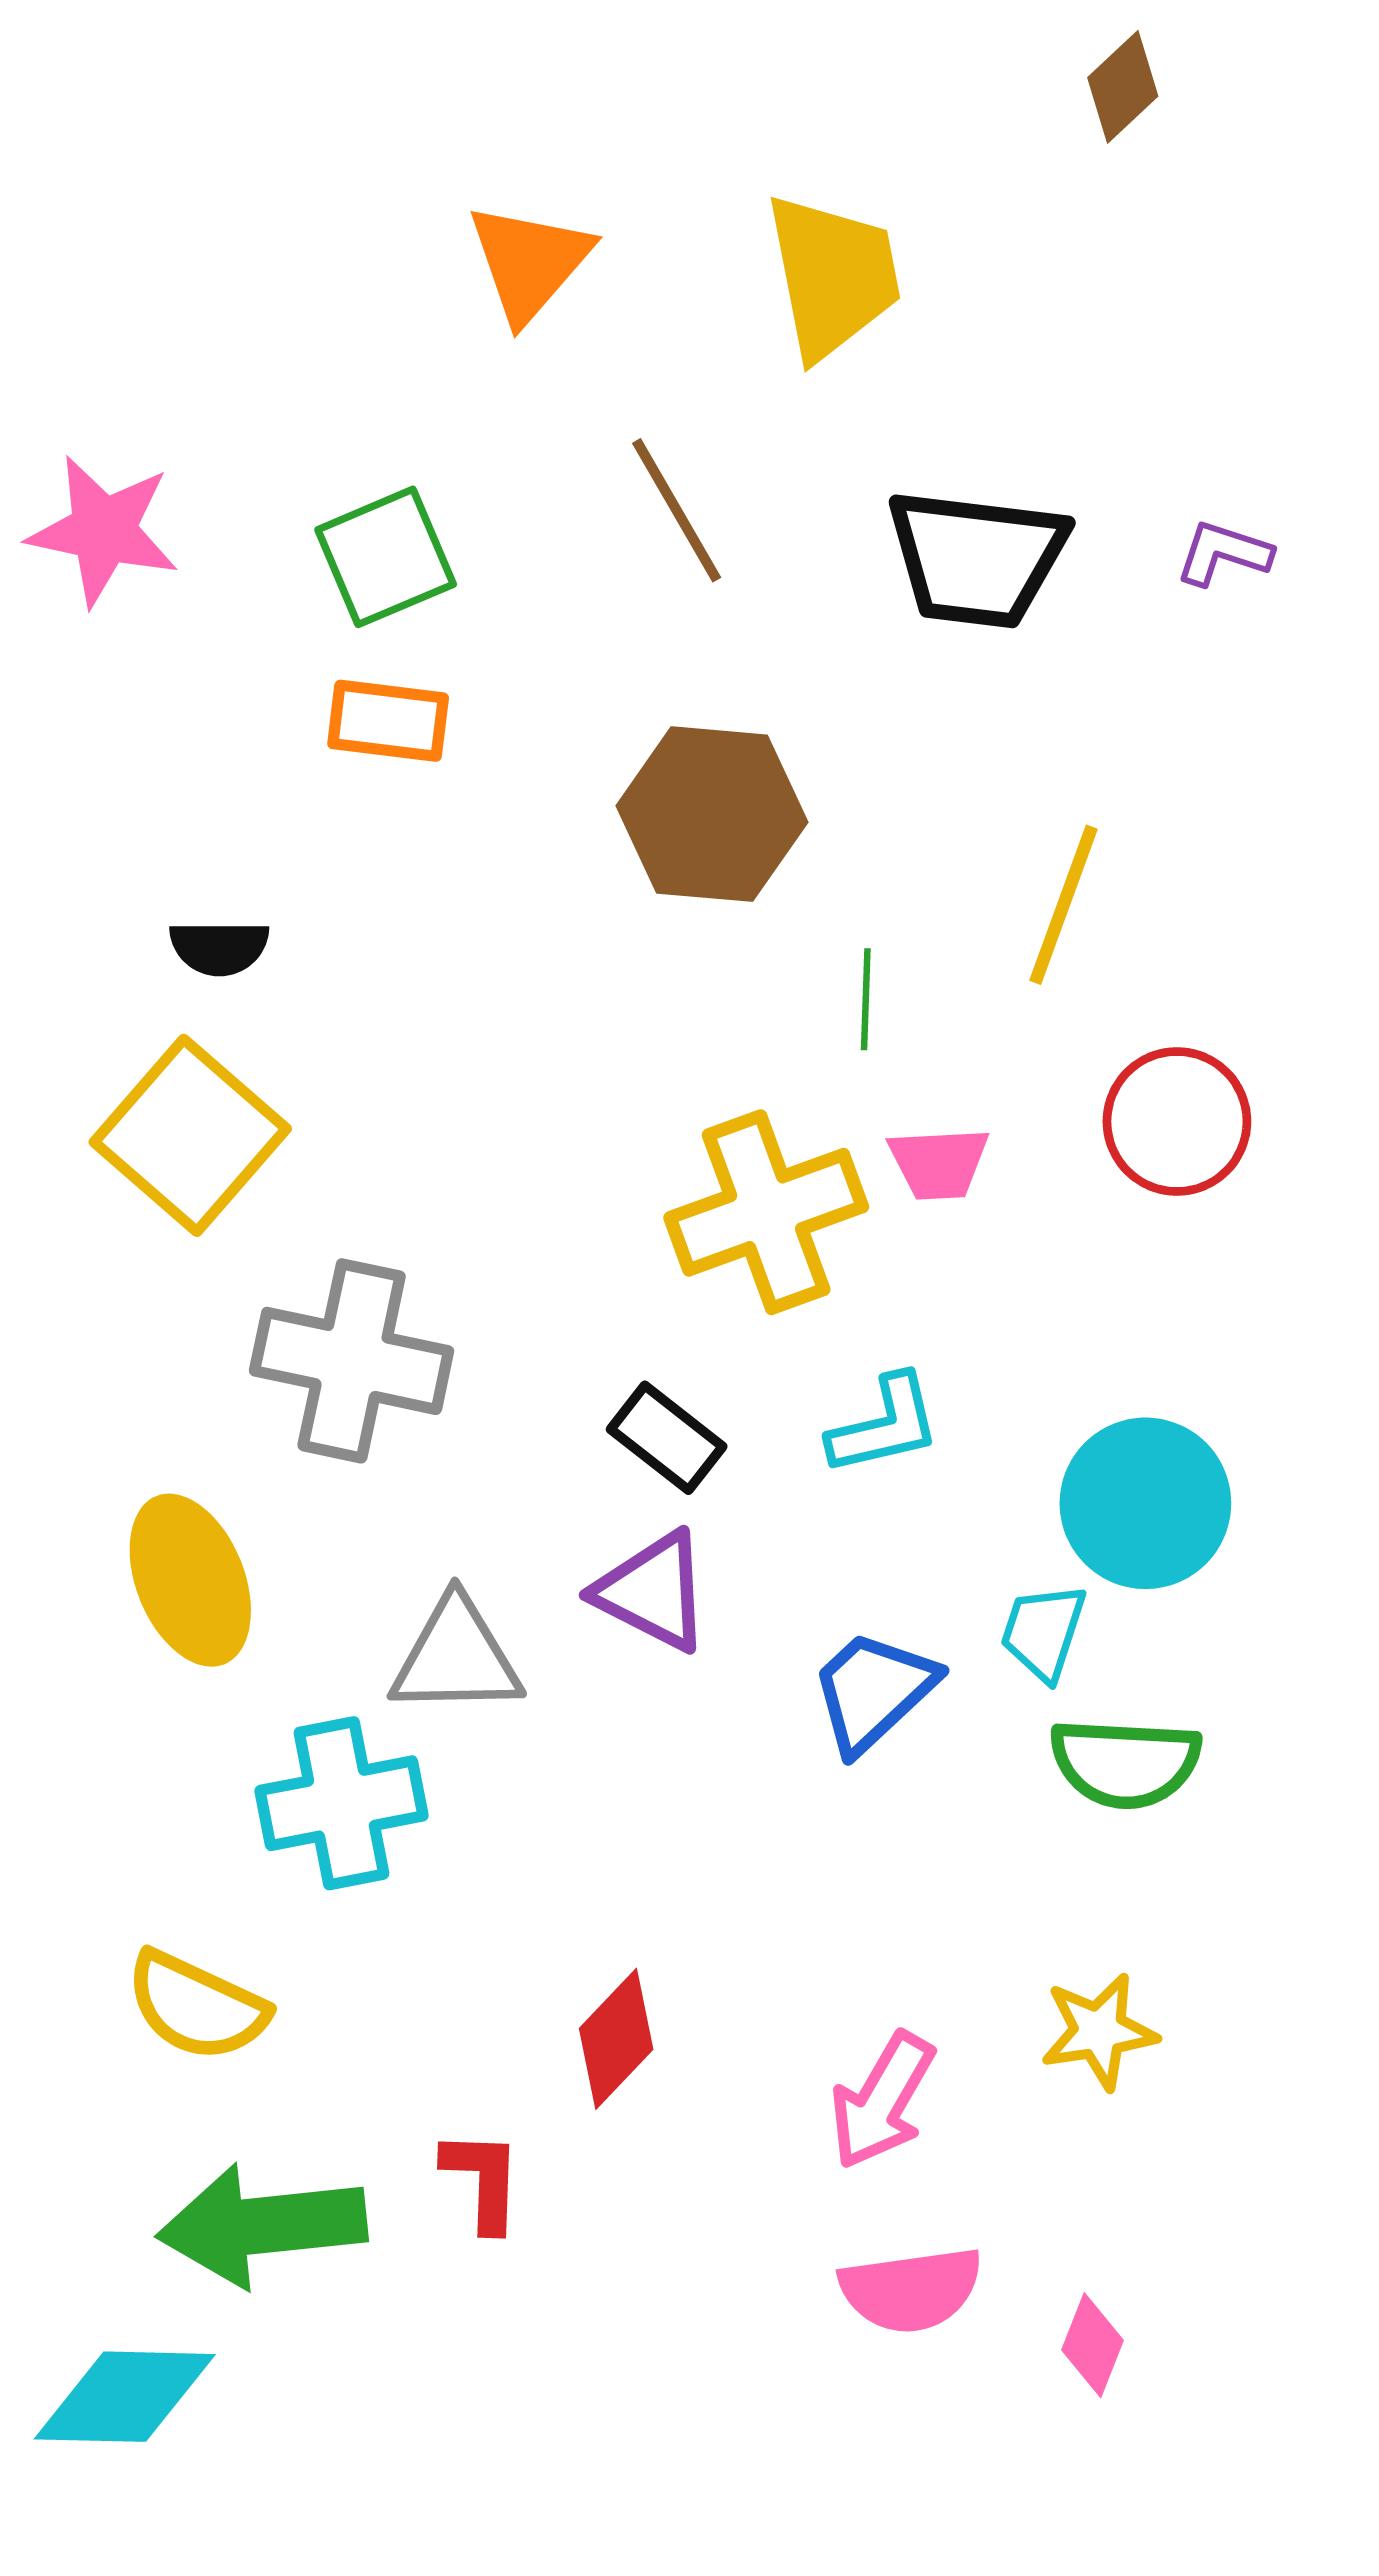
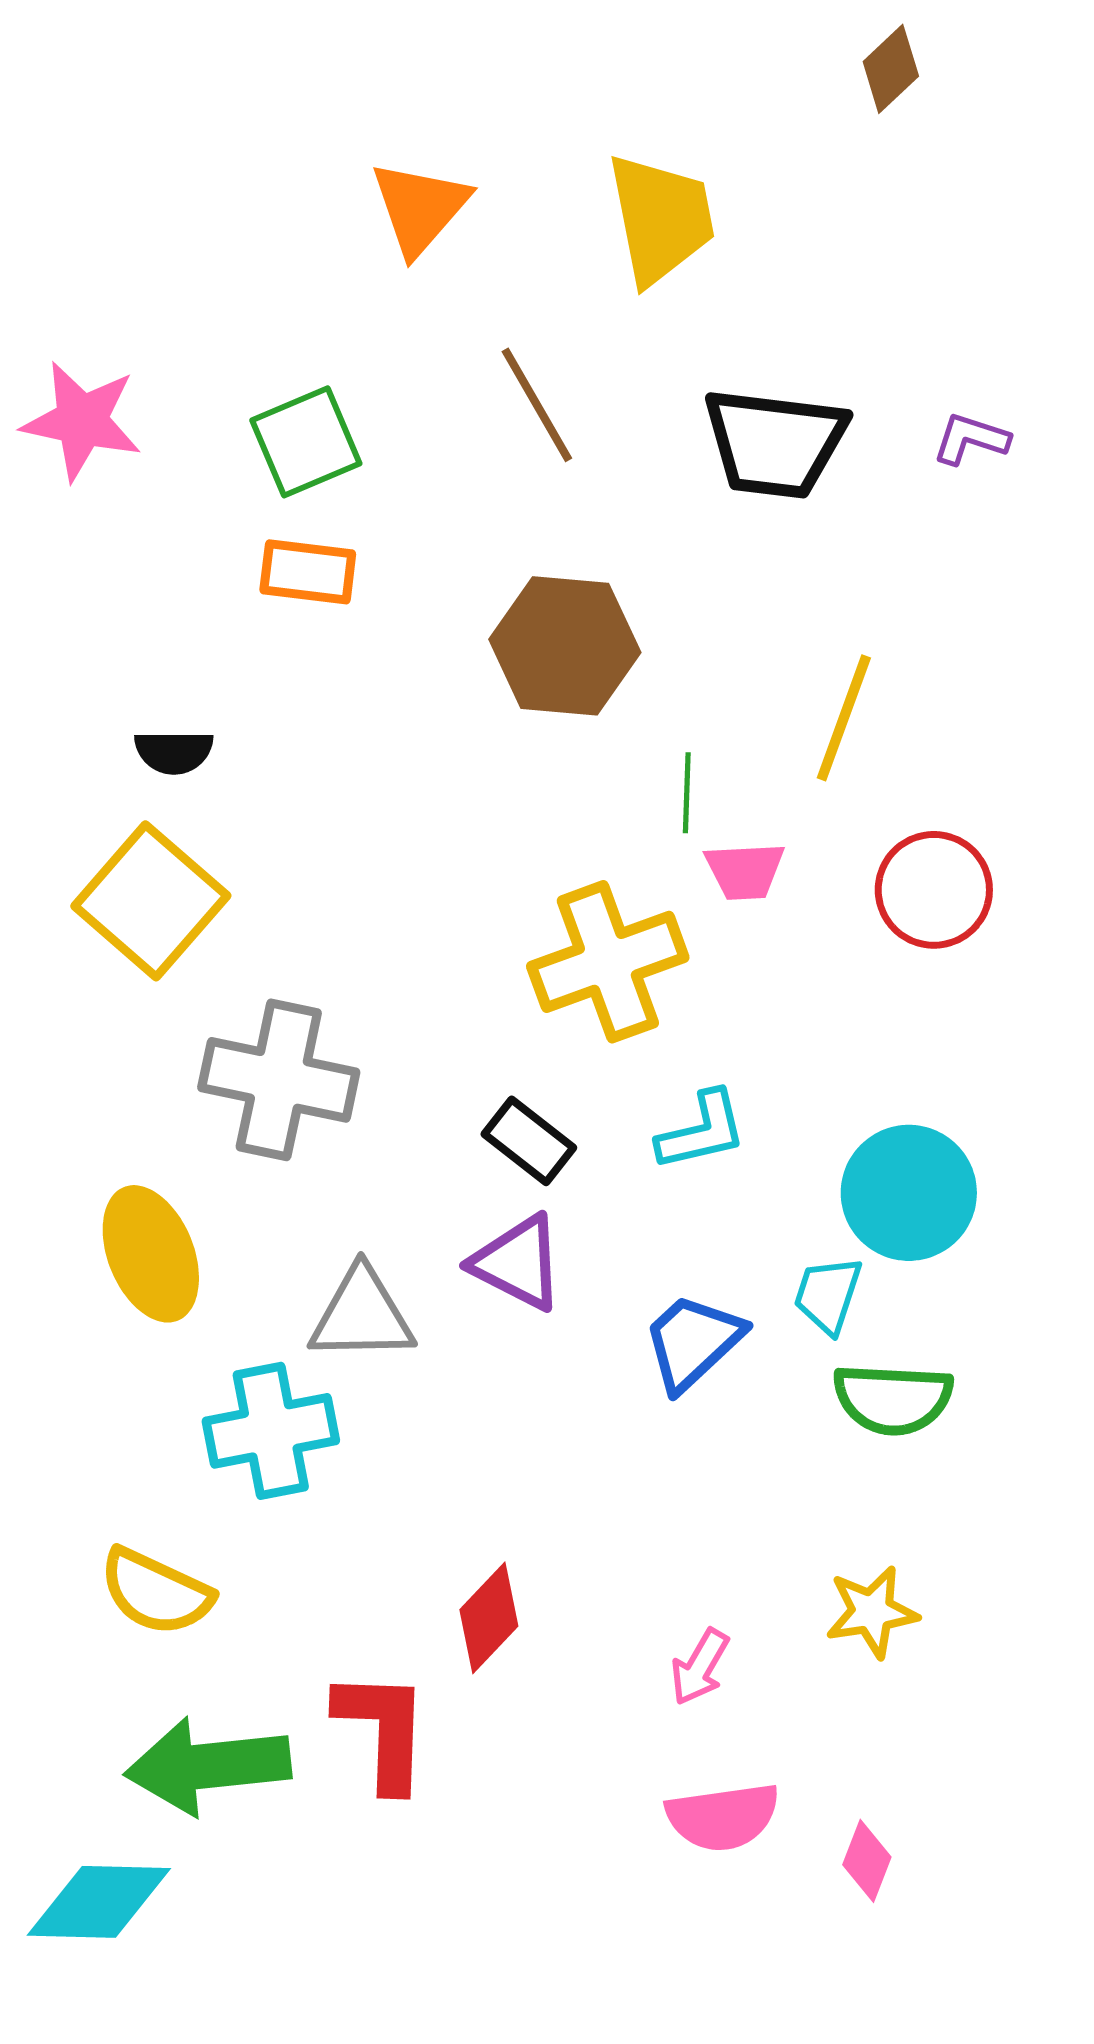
pink trapezoid: (939, 1163) -> (745, 871), moved
pink arrow: (882, 2101) -> (700, 1667), size x0.7
red L-shape: (483, 2180) -> (383, 1730), size x1.5

